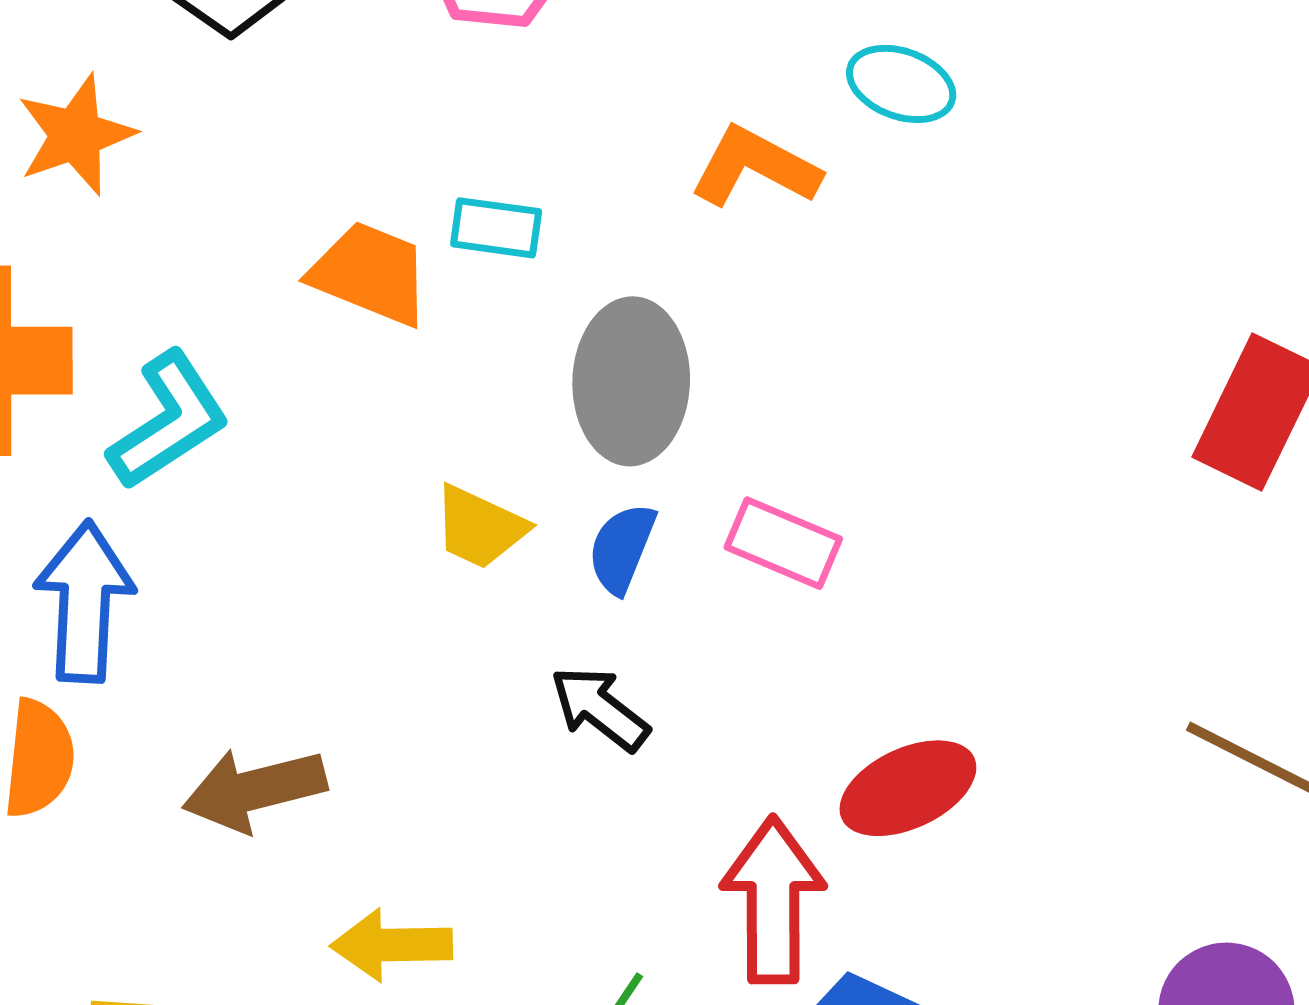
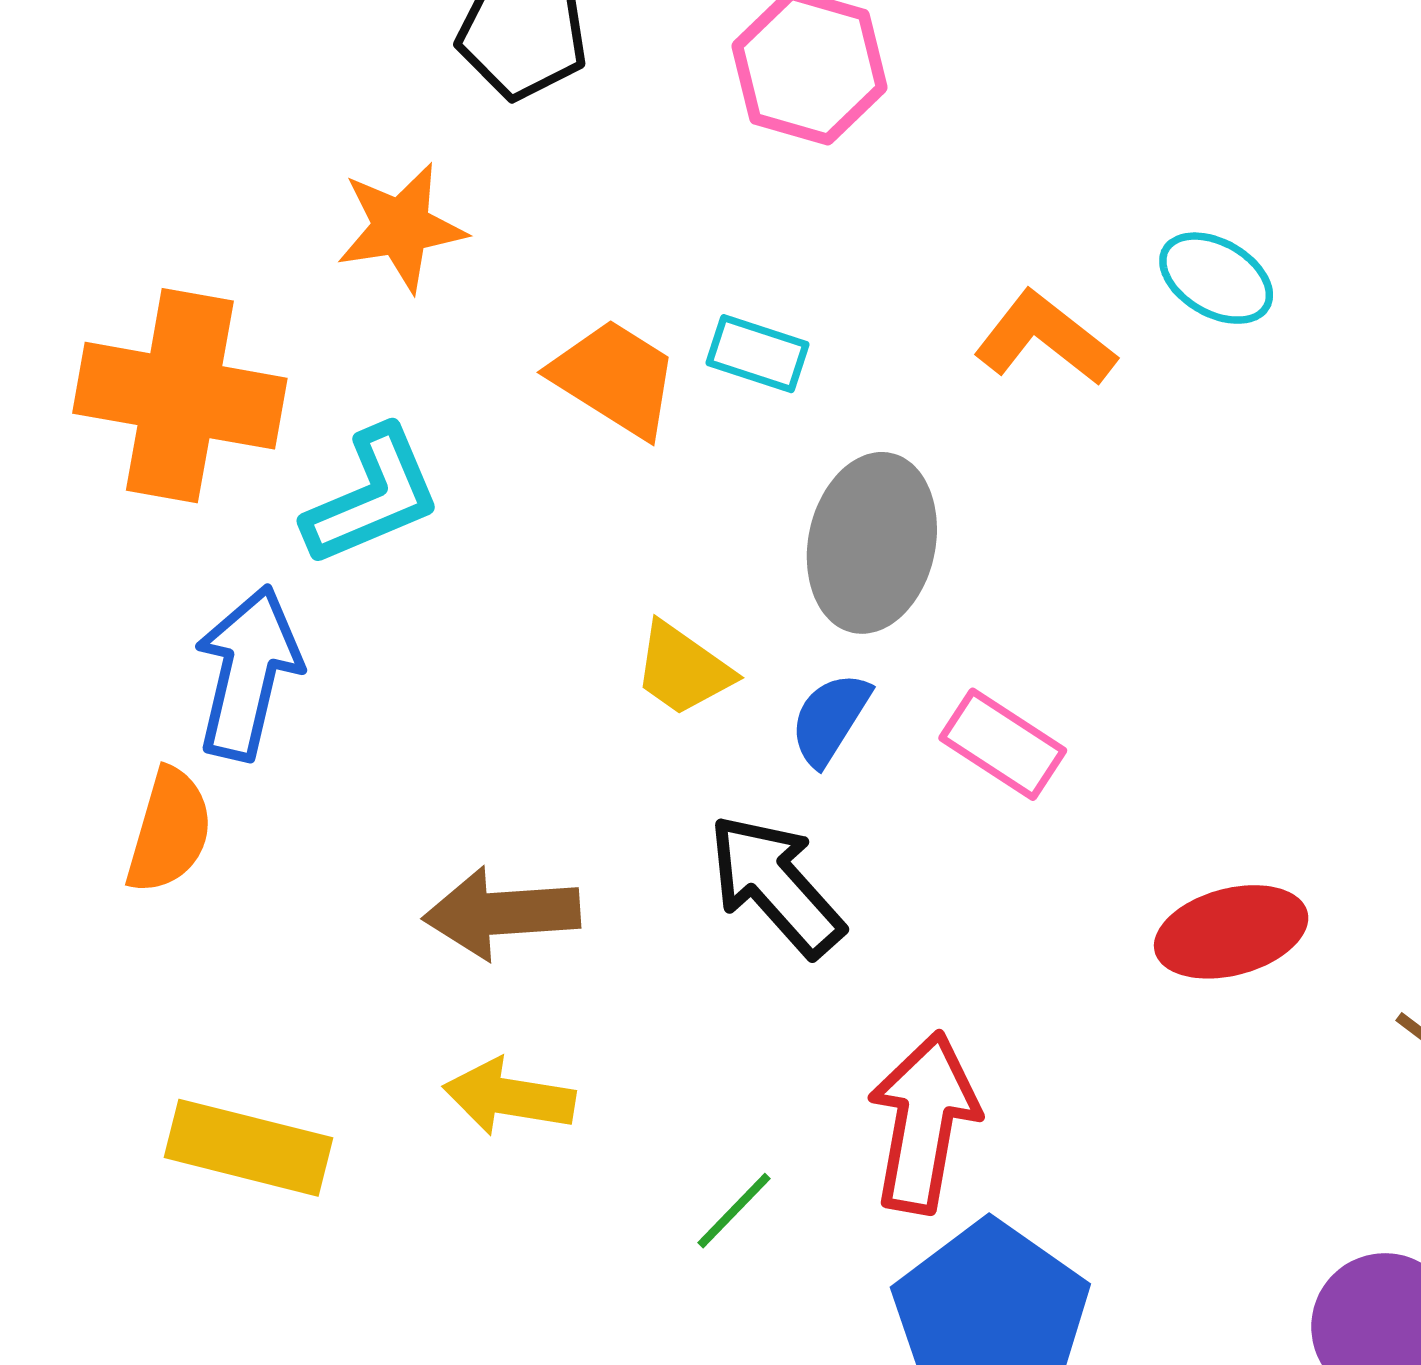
orange star: (76, 135) -> (401, 227), moved
black arrow: (600, 709) -> (776, 885), size x1.4
red ellipse: (908, 788) -> (1231, 932), moved
brown arrow: (254, 790) -> (502, 913), moved

